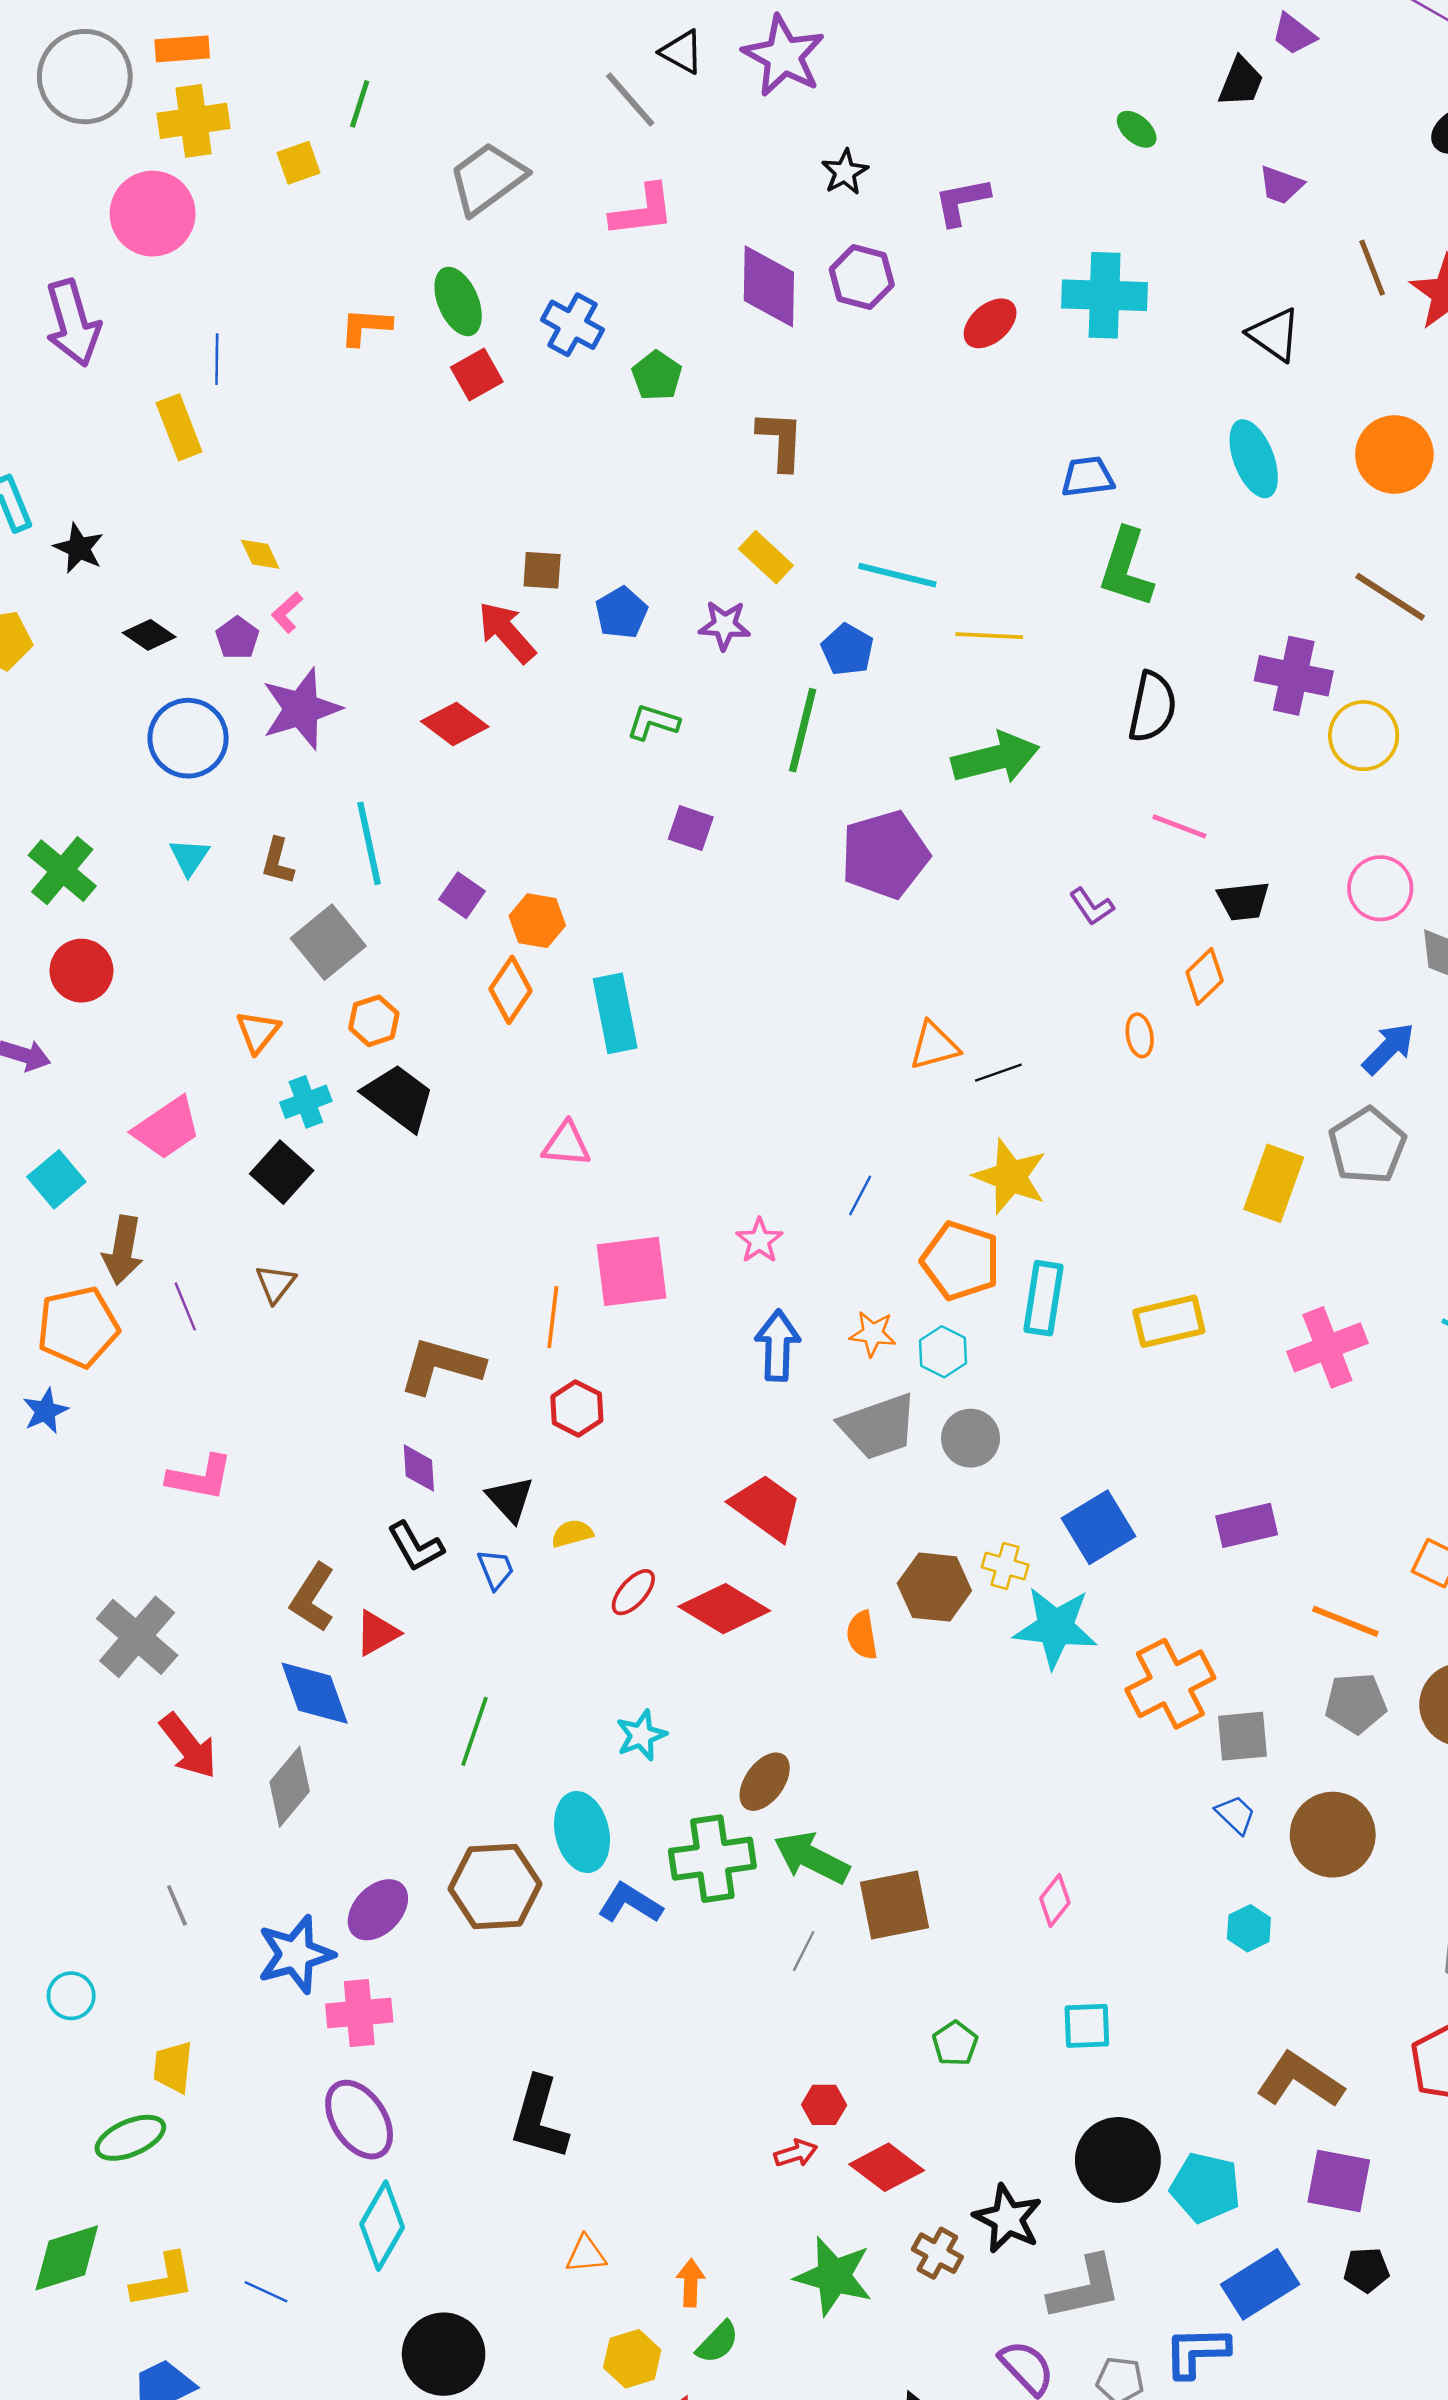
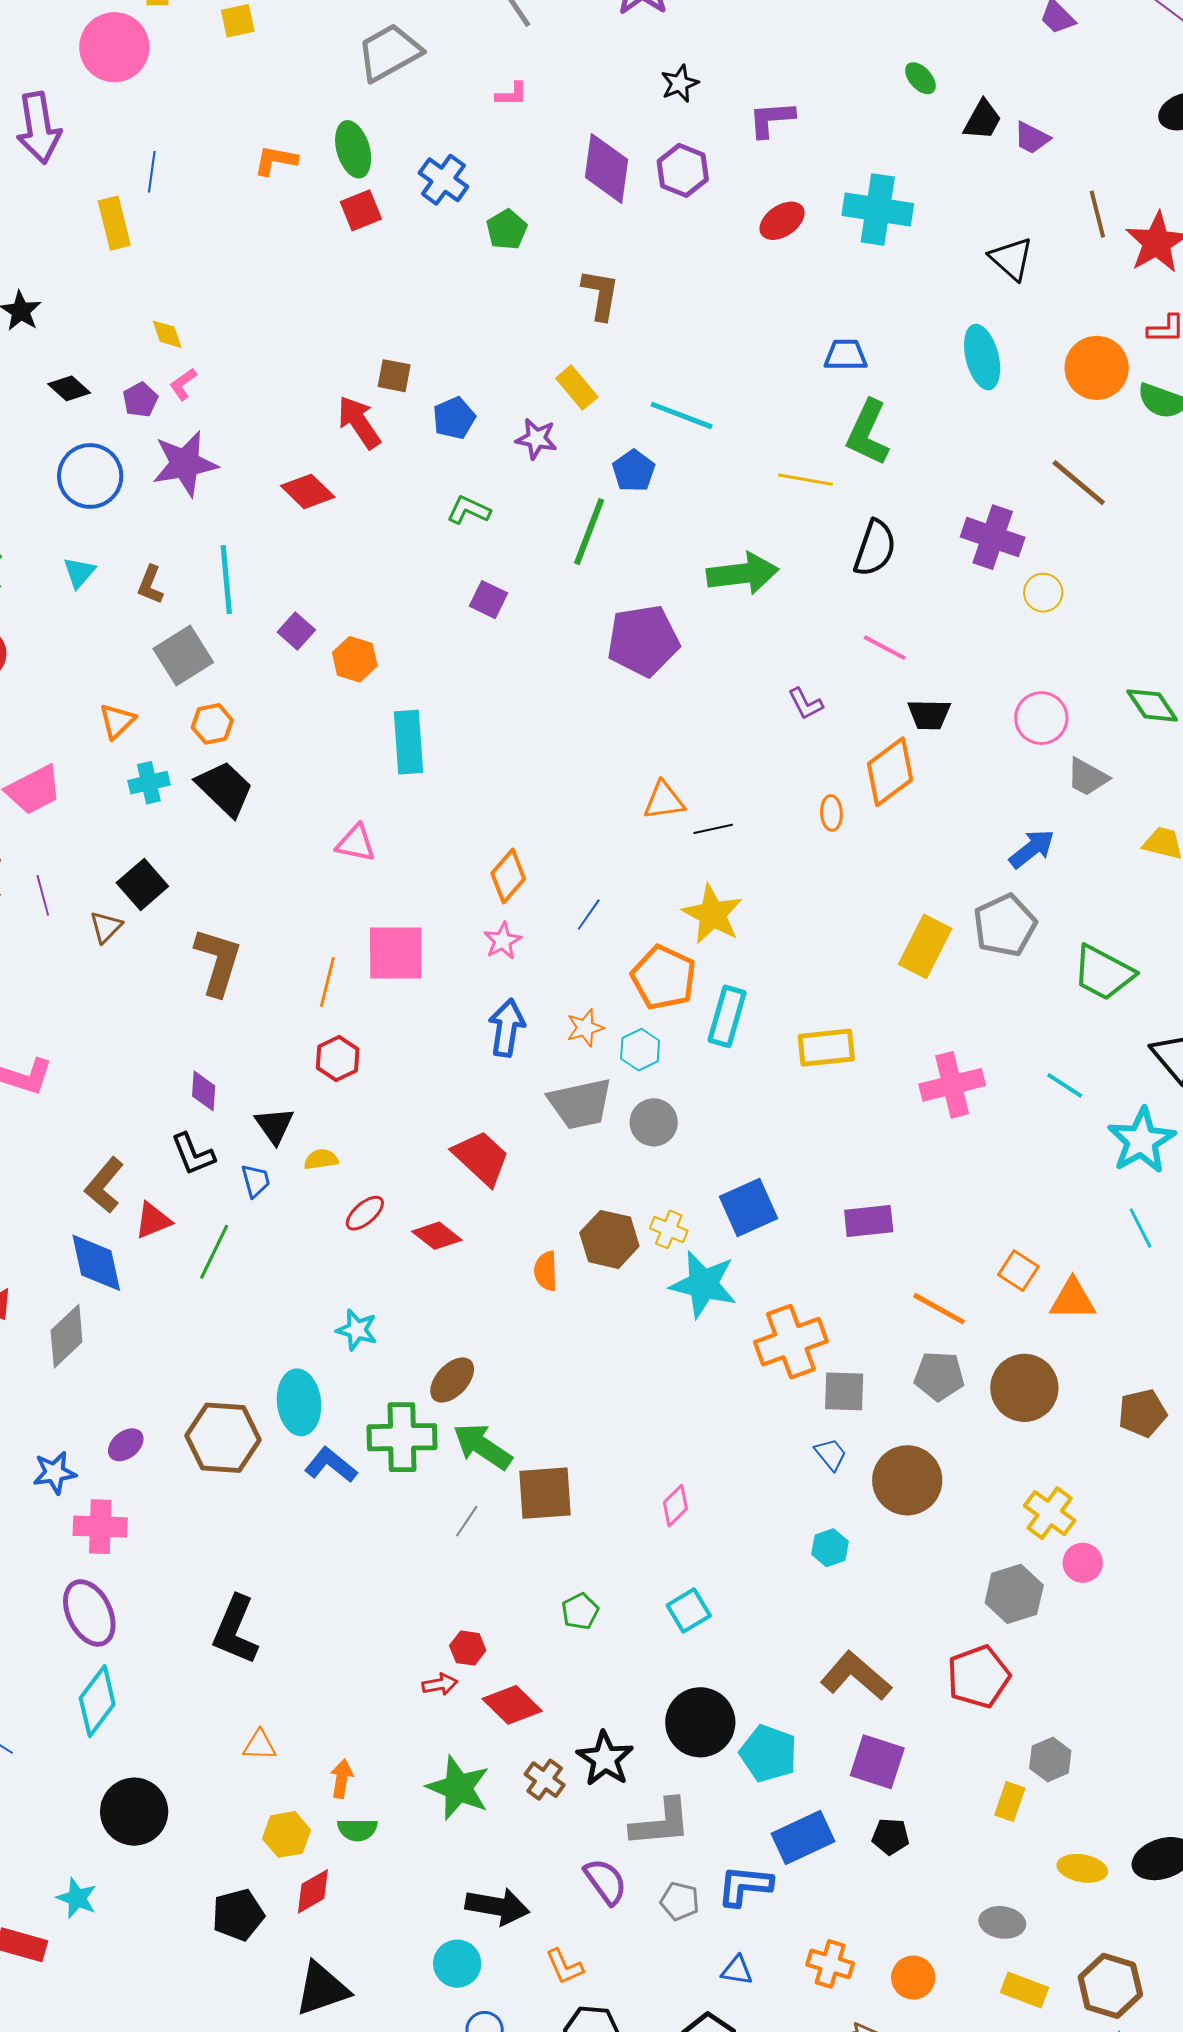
black trapezoid: (1241, 82) -> (982, 120), moved
pink L-shape: (642, 211) -> (512, 94), size x0.6
yellow line: (989, 636) -> (806, 480), moved
yellow circle: (1364, 736) -> (1043, 593), size x0.7
orange diamond: (1205, 976) -> (890, 772), size x1.5
orange diamond: (510, 990) -> (508, 876), moved
black square: (282, 1172) -> (142, 885), moved
purple line: (185, 1306) -> (43, 895), moved
orange star: (873, 1334) -> (585, 1028), turned -30
brown L-shape: (441, 1366) -> (218, 962), moved, turned 84
red diamond: (724, 1609) -> (437, 1236), size x0.7
green line: (475, 1731) -> (214, 1252), moved
cyan star: (641, 1735) -> (357, 1330), turned 30
purple ellipse: (378, 1910) -> (126, 1445), size x0.7
blue star: (296, 1954) -> (55, 1473), size x0.7
cyan square: (1087, 2026) -> (689, 1611), turned -36
green semicircle: (718, 2342) -> (357, 1830), turned 39

